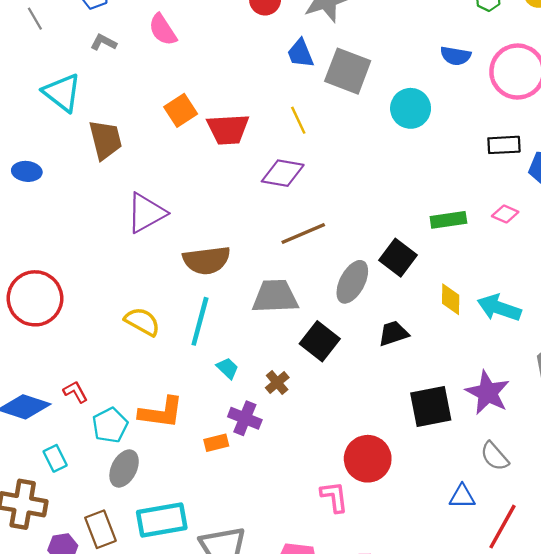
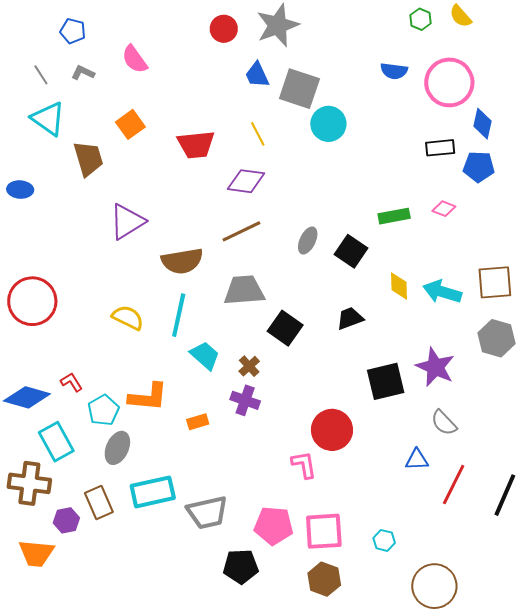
gray line: (35, 19) -> (41, 75), moved
cyan circle: (411, 108) -> (328, 124), moved
orange square: (181, 110) -> (130, 124), moved
brown line: (303, 233) -> (241, 231), moved
gray ellipse: (352, 282) -> (308, 241), moved, size x0.7
cyan trapezoid: (228, 368) -> (205, 355), size x1.5
purple cross: (245, 418) -> (245, 400), moved
cyan rectangle: (55, 458) -> (56, 442), size x1.6

